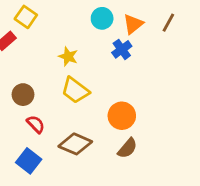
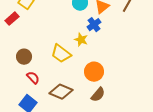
yellow star: (68, 56) -> (81, 40), moved

